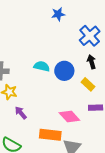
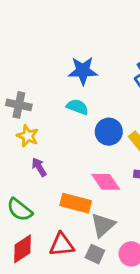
blue star: (58, 14) -> (83, 71), moved, size x1.5
blue circle: (64, 71) -> (109, 132), moved

